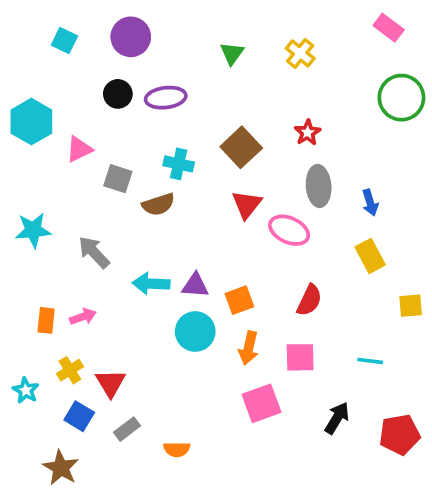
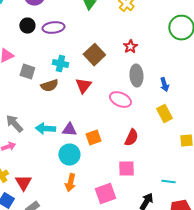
red triangle: (247, 204) -> (83, 86), moved
gray arrow: (94, 252) -> (14, 124), moved
orange arrow: (249, 348) -> (70, 183), moved
cyan line: (370, 361) -> (168, 182), moved

